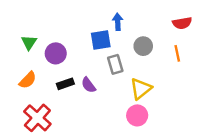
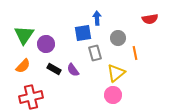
green triangle: (29, 42) -> (24, 35), size x1.5
orange line: (177, 53) -> (135, 53), moved
black rectangle: (65, 84) -> (54, 69), turned 48
red cross: (37, 118) -> (31, 97), turned 35

